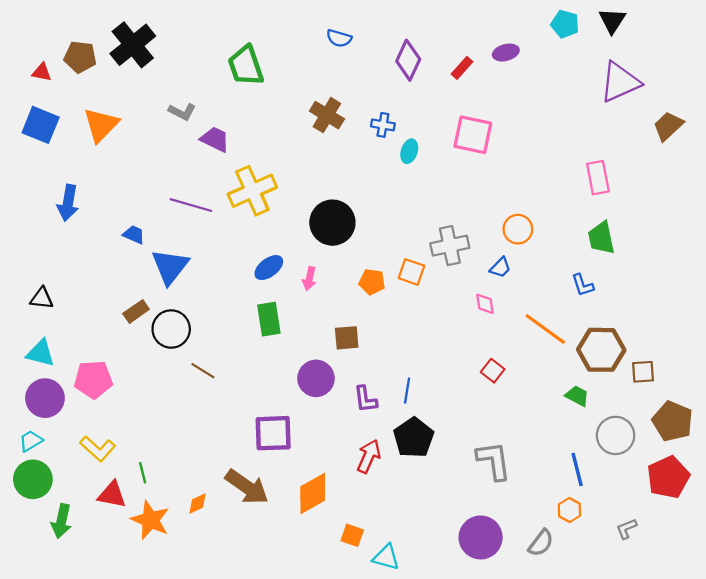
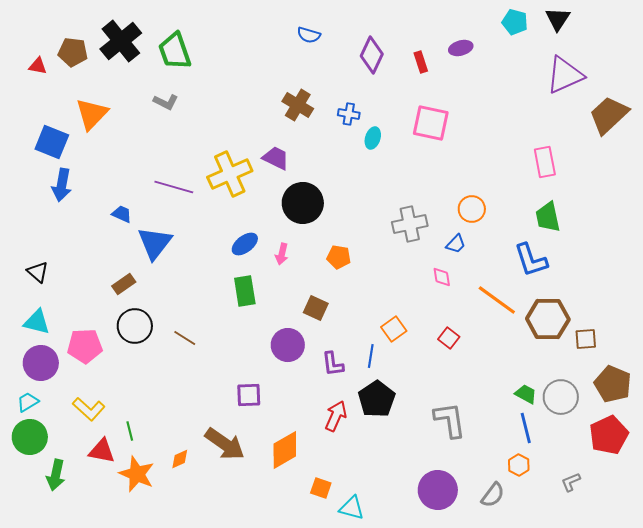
green trapezoid: (246, 66) -> (175, 51), moved
red rectangle: (462, 68) -> (421, 62), turned -60
blue square: (41, 125) -> (52, 142), moved
brown trapezoid: (668, 126) -> (609, 115), size x1.4
purple trapezoid: (215, 139) -> (276, 158), moved
orange square: (411, 272) -> (394, 329), moved, turned 35
blue L-shape: (583, 285) -> (531, 260), size x1.6
black triangle: (42, 298) -> (38, 272), turned 35
black circle: (171, 329) -> (135, 326), moved
brown square: (347, 338) -> (316, 308), turned 30
green trapezoid: (577, 396) -> (526, 394), moved
purple square: (273, 433) -> (249, 395), size x0.7

